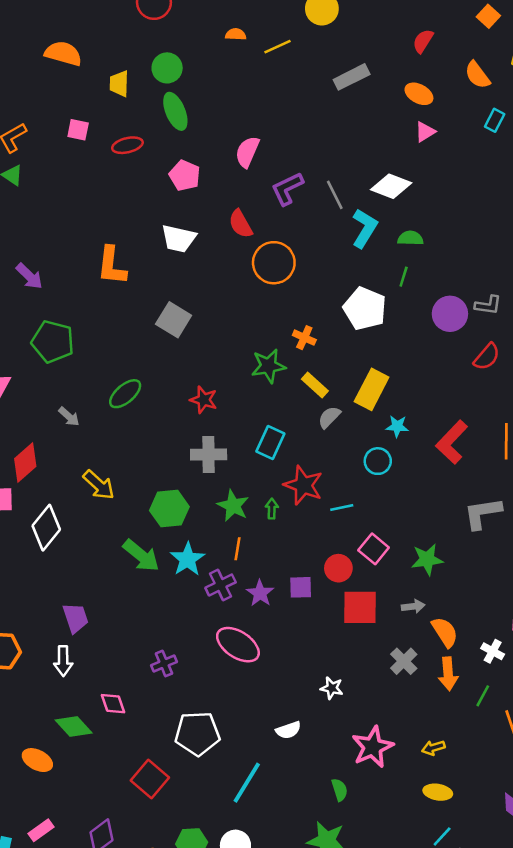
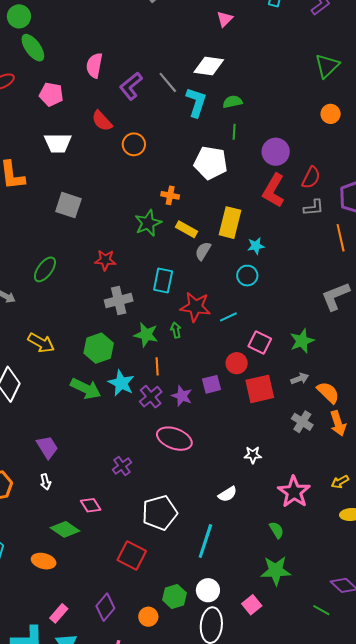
orange circle: (274, 263) -> (134, 144), size x0.7
gray L-shape: (488, 305) -> (314, 208), moved
red L-shape: (452, 442) -> (274, 190), moved
white arrow: (63, 661) -> (45, 482), size x0.7

